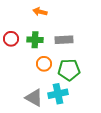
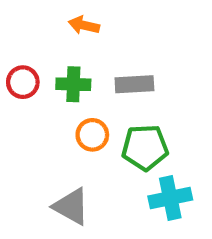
cyan cross: (58, 94) -> (170, 198), moved

